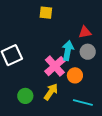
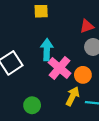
cyan arrow: (68, 50) -> (47, 50), moved
yellow arrow: (51, 92) -> (73, 96), moved

